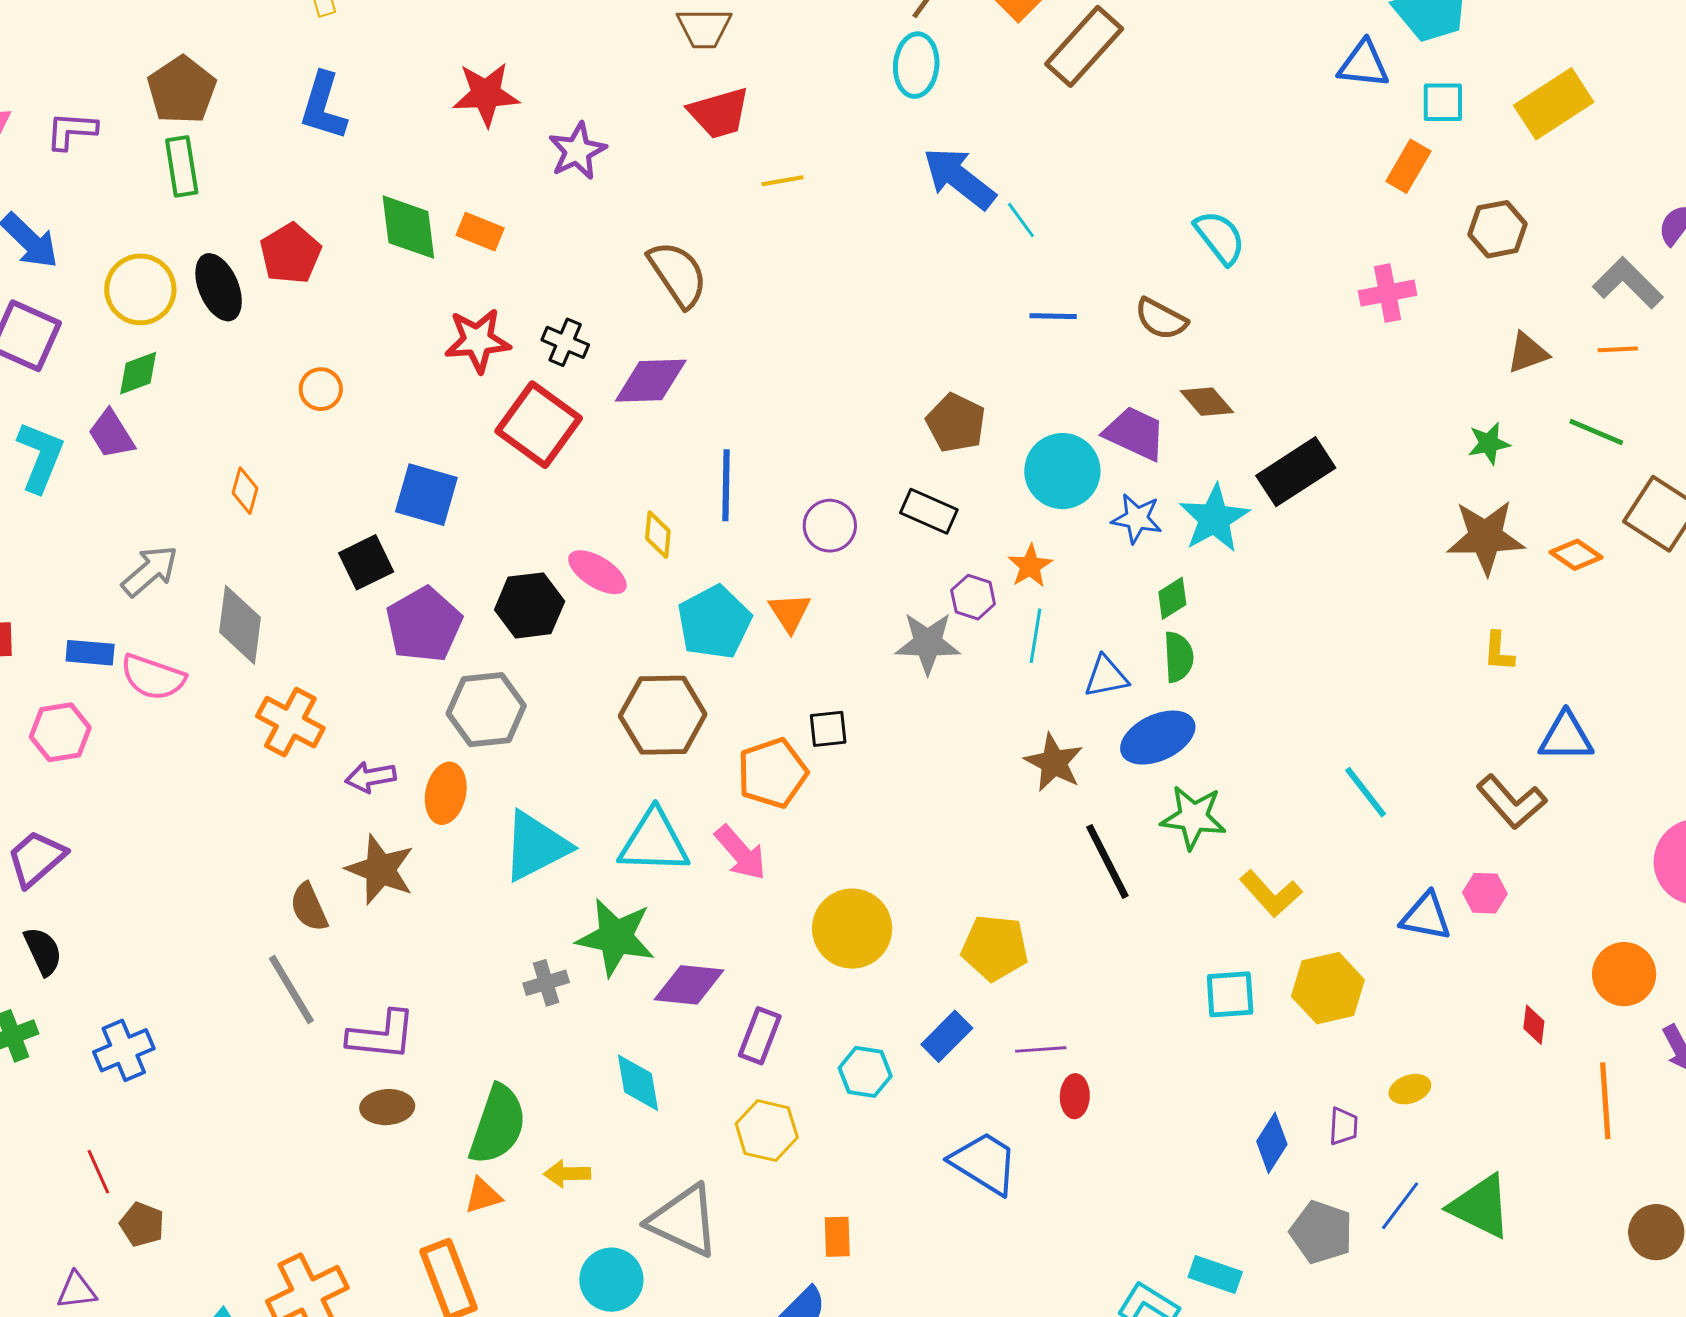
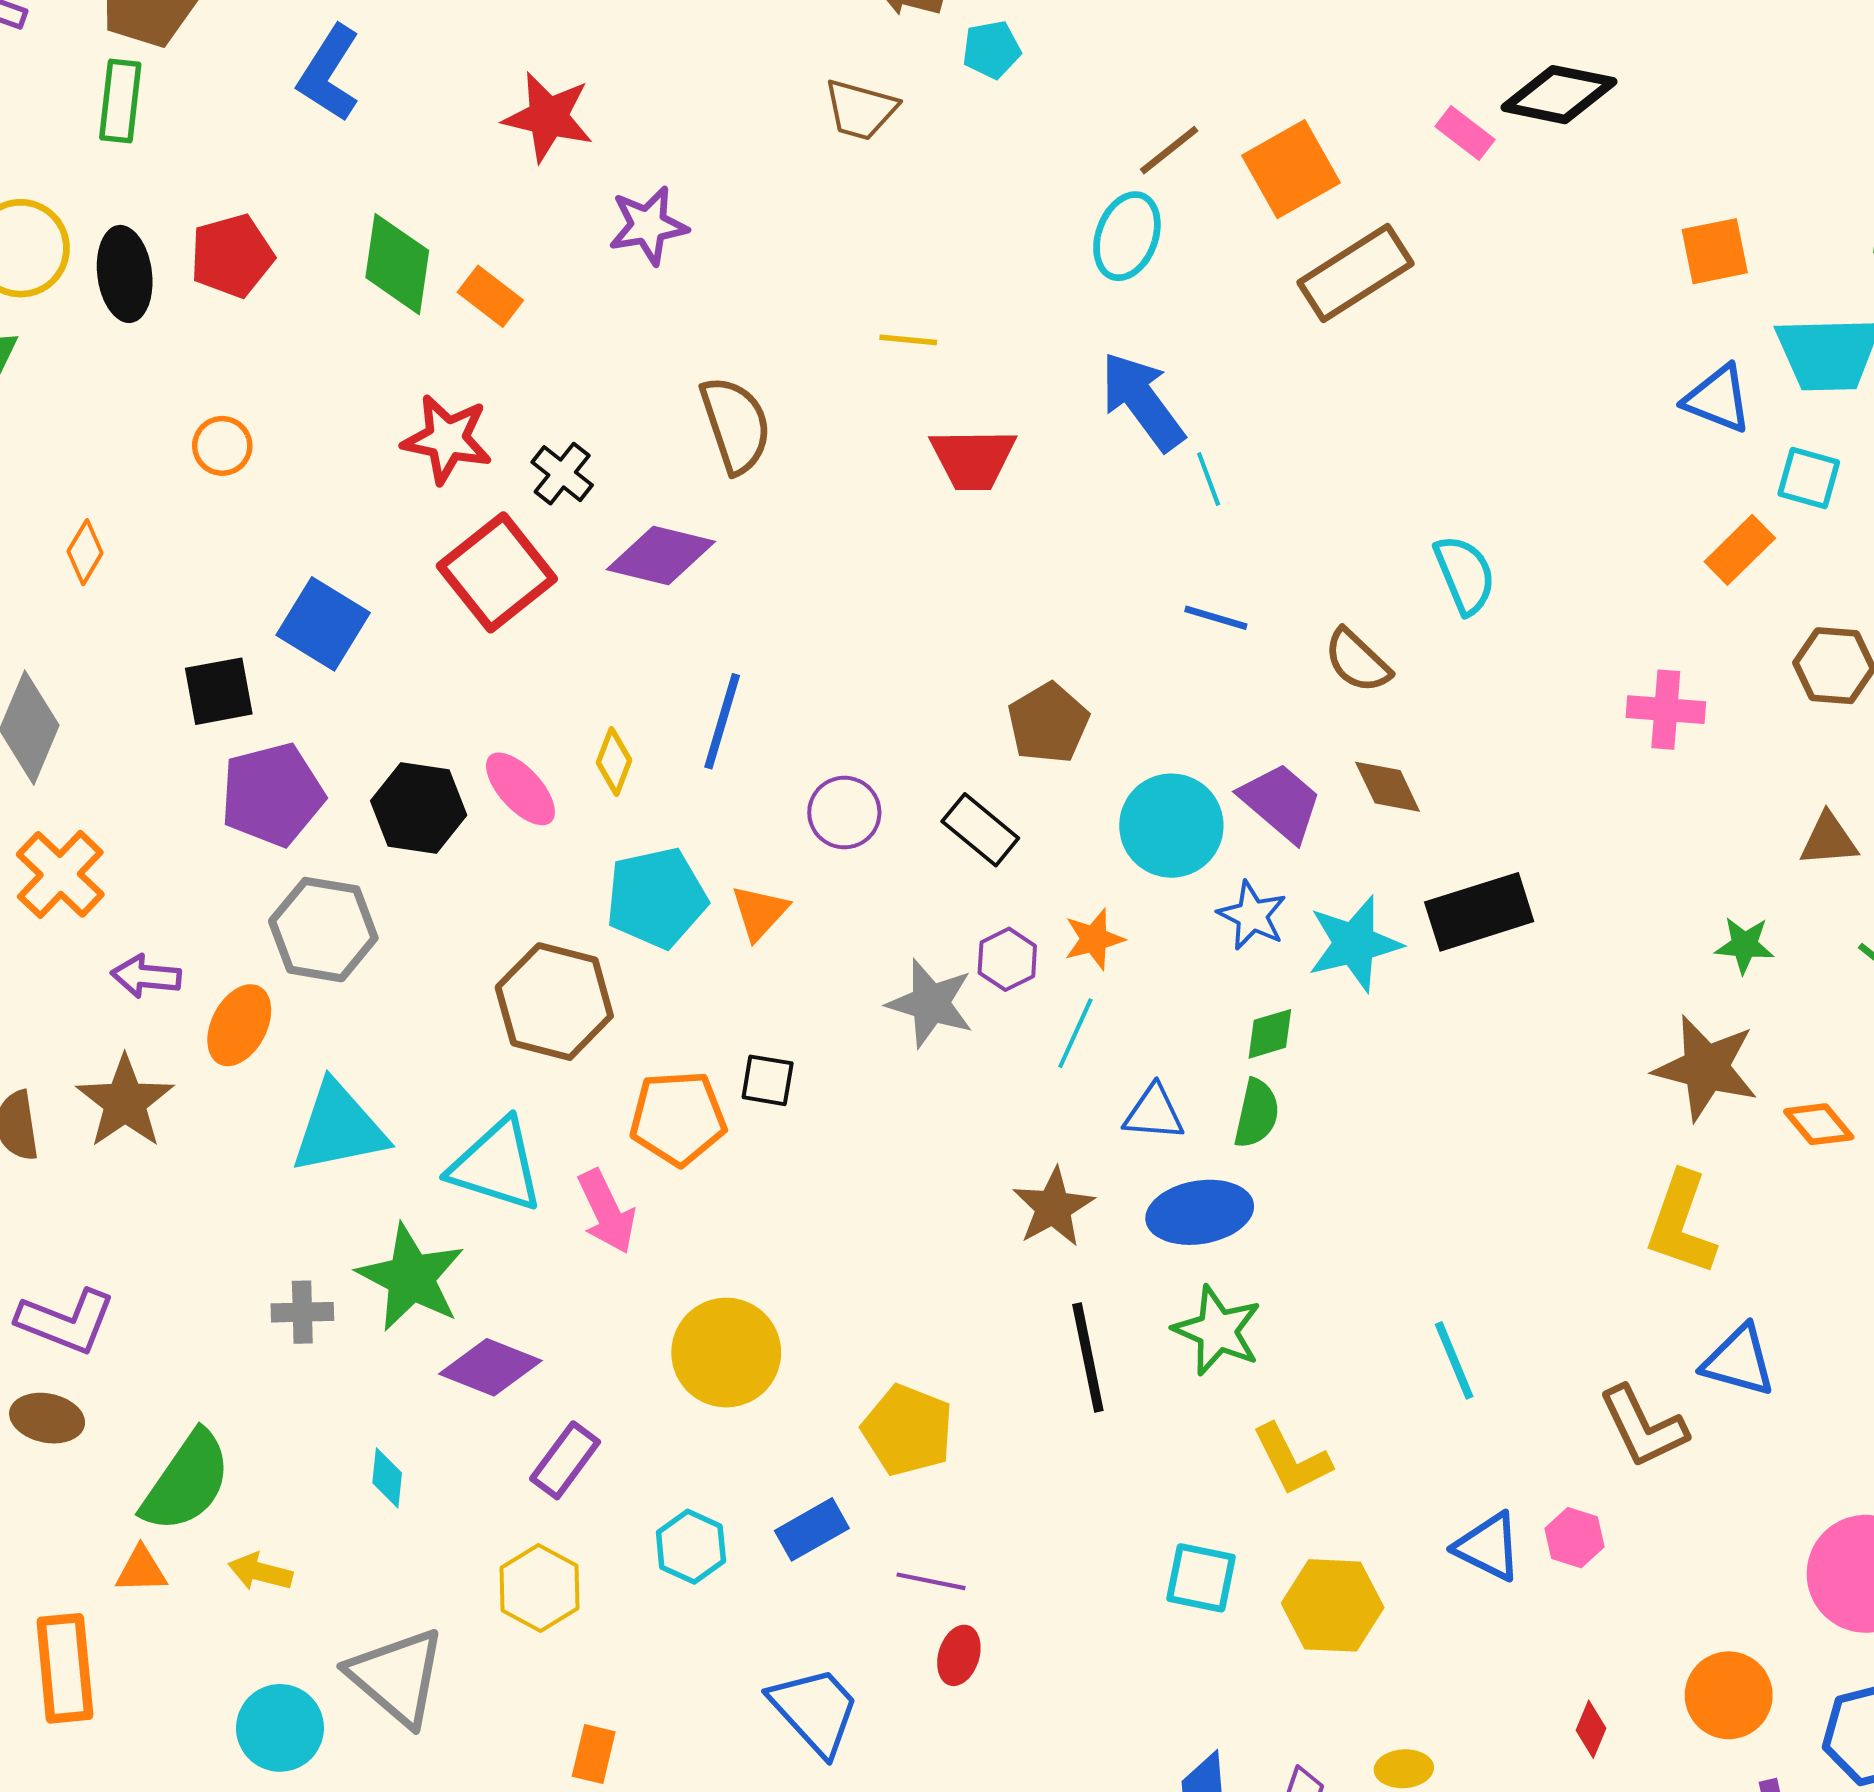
red trapezoid: (719, 113) -> (973, 459), moved
yellow L-shape: (1499, 651) -> (1681, 1223), size x1.8
cyan diamond: (638, 1083) -> (387, 1478), size x0.7

